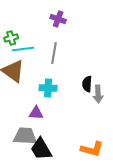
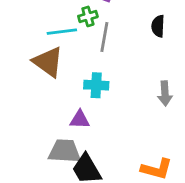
green cross: (11, 38) -> (88, 16), moved
black semicircle: (87, 84) -> (158, 26), moved

